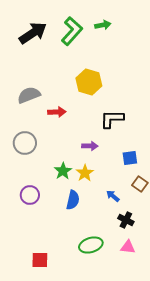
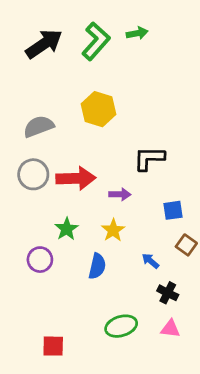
yellow hexagon: (89, 82) -> (98, 109), moved
red arrow: (57, 112) -> (76, 178), moved, size x1.6
gray circle: (25, 143) -> (33, 174), moved
green star: (63, 171) -> (67, 229), moved

